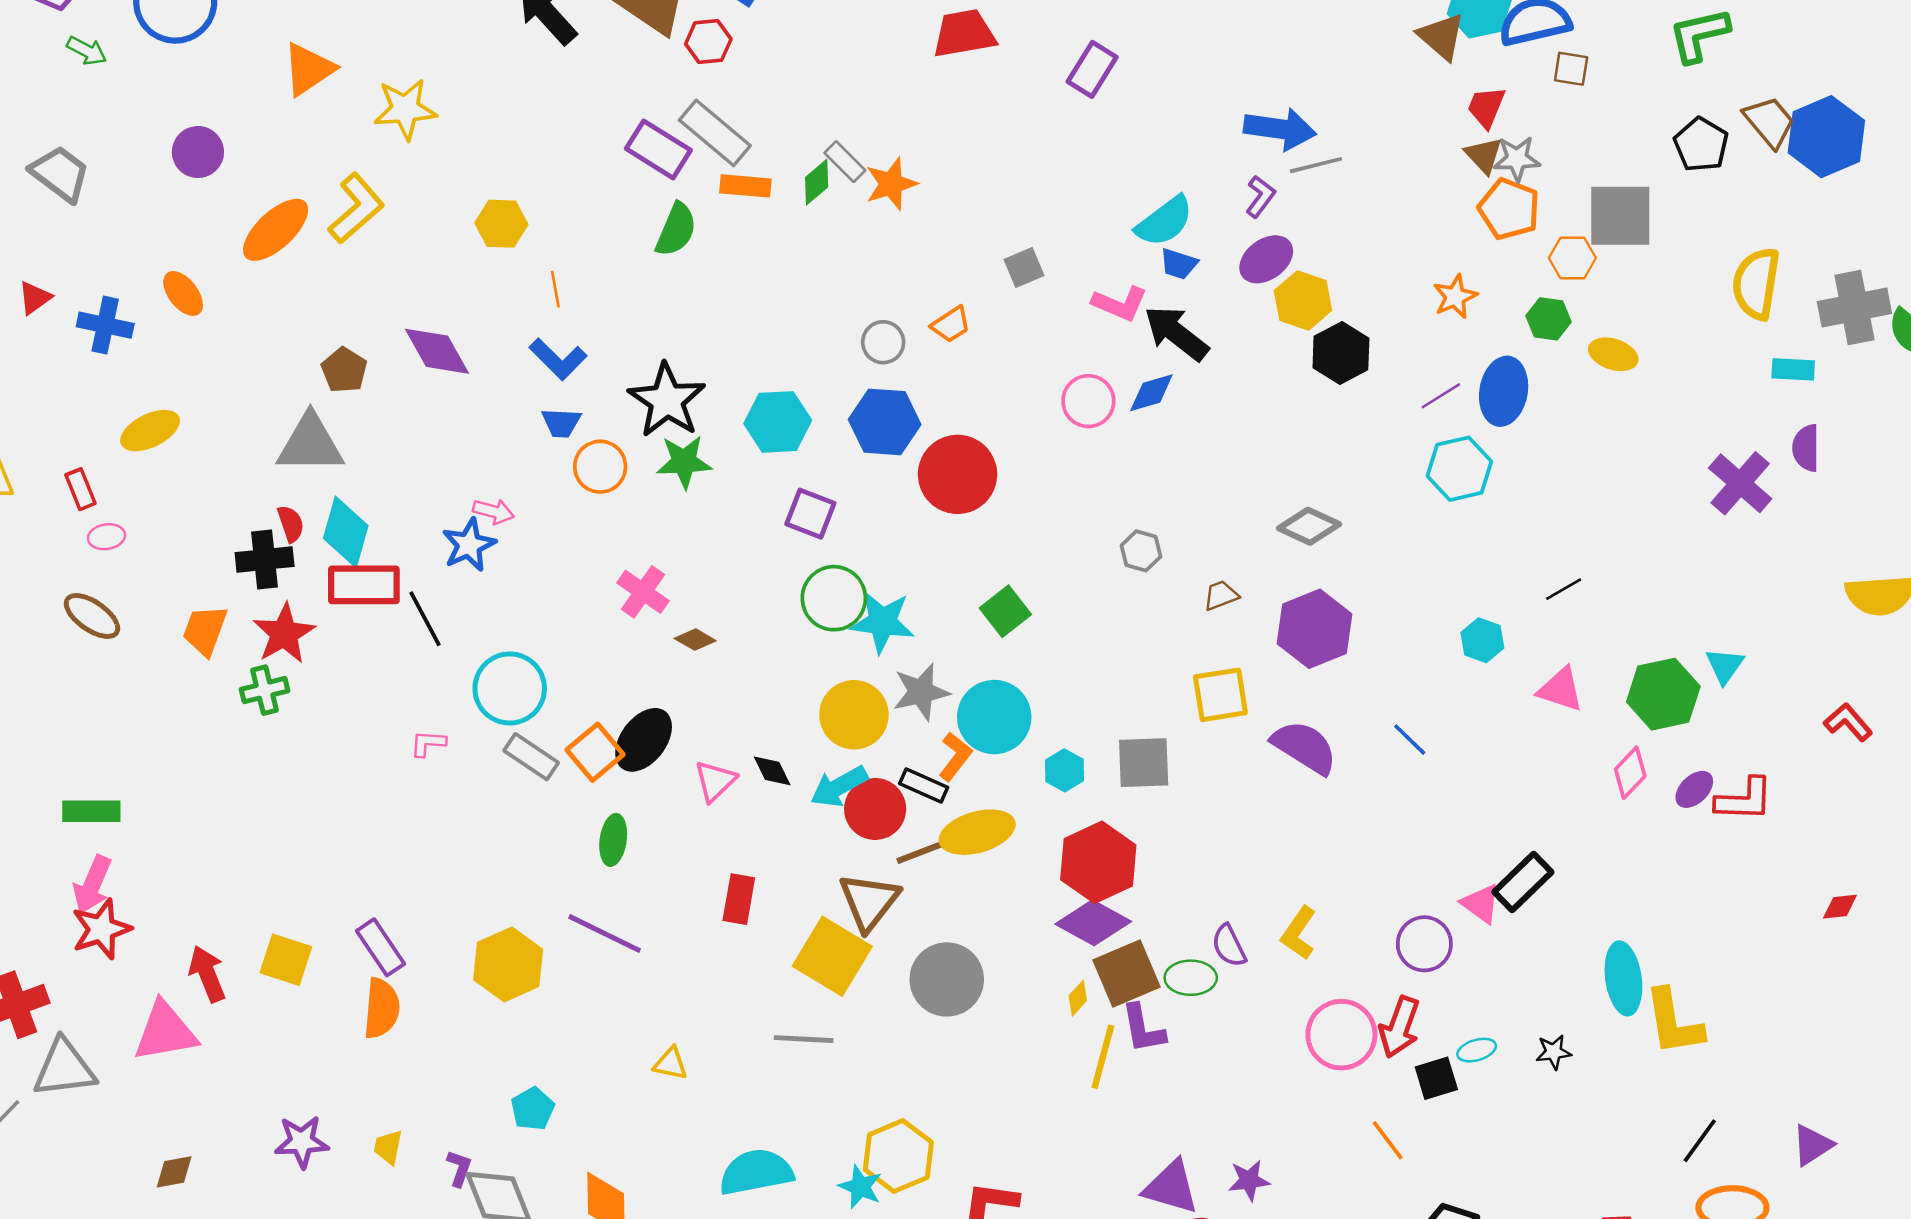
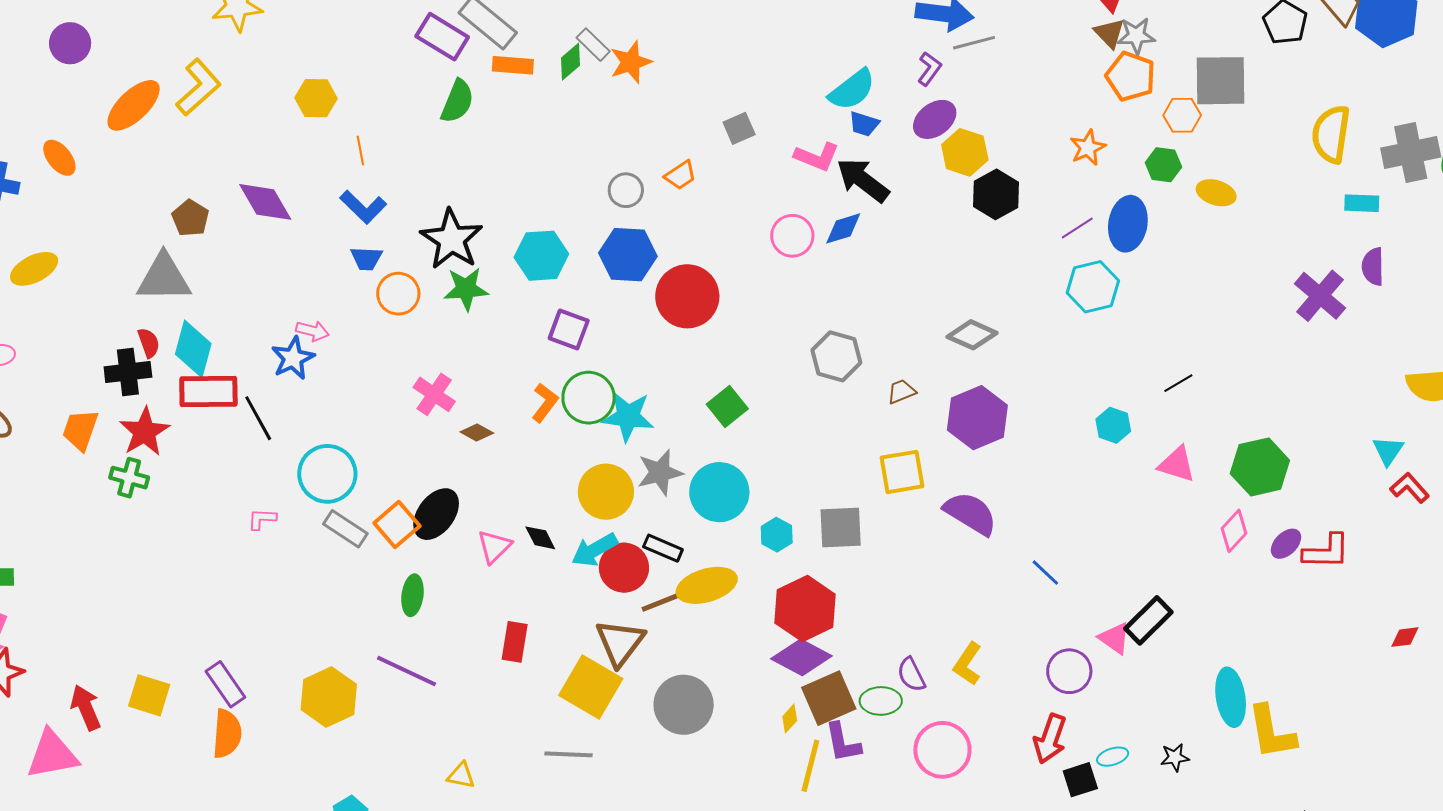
gray hexagon: (1141, 551) -> (836, 356), size x1.5
cyan triangle: (1725, 666) -> (1388, 451), moved
green cross: (265, 690) -> (129, 478), turned 30
blue line: (1410, 740) -> (1045, 573), moved
orange L-shape: (955, 756) -> (545, 403), moved
pink circle: (1341, 1035) -> (942, 750), moved

